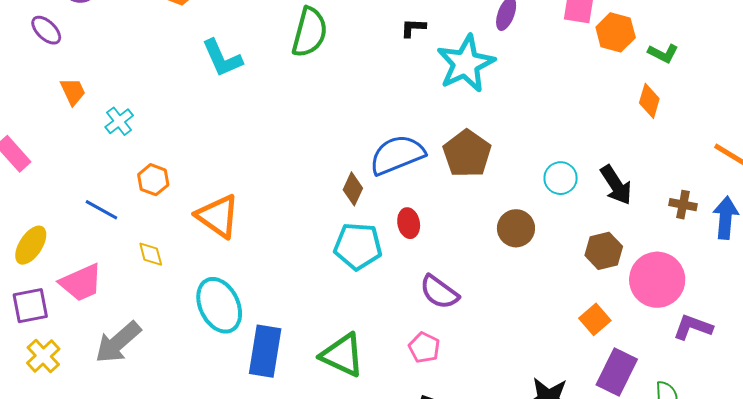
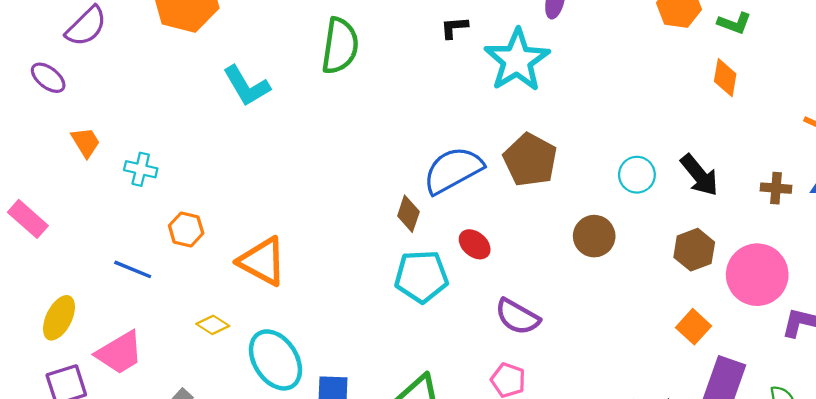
cyan cross: (119, 121) -> (141, 169), turned -32
red ellipse: (409, 223) -> (475, 244), turned -32
yellow diamond: (151, 254) -> (213, 325), moved, turned -36

